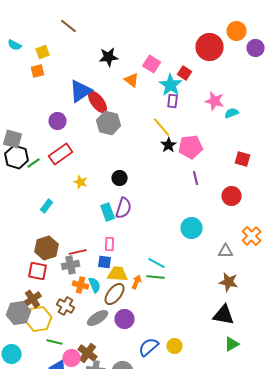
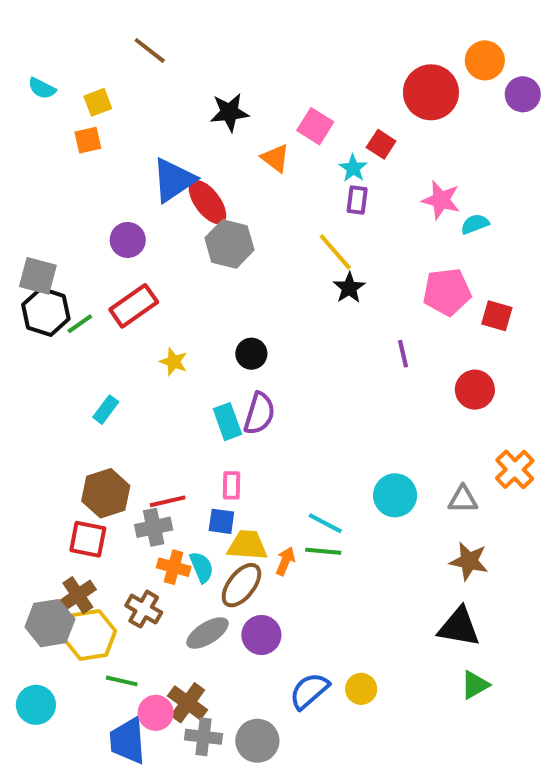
cyan star: (171, 85) -> (353, 168), size x0.6
pink pentagon: (191, 147) -> (447, 292), moved
cyan circle: (192, 228) -> (395, 495), moved

